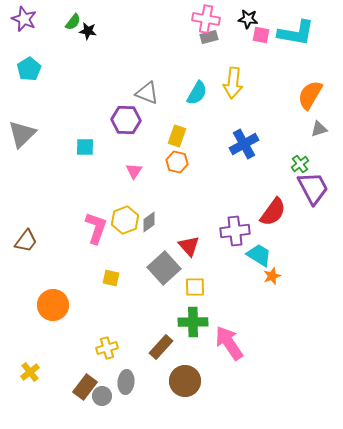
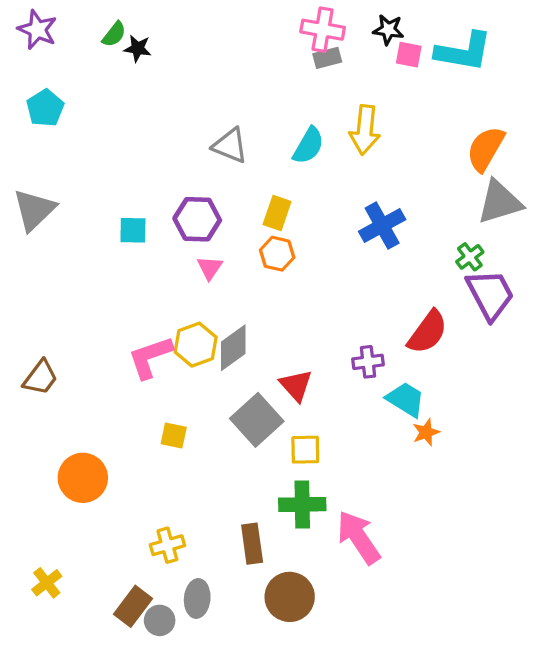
purple hexagon: (126, 120) -> (197, 219), moved
gray triangle: (319, 129) -> (500, 202), size x1.8
gray diamond: (149, 222) -> (233, 348), size x1.4
pink L-shape: (96, 228) -> (150, 357), turned -128
purple cross: (235, 231) -> (368, 362), size x0.7
brown rectangle: (161, 347) -> (252, 544), turned -50

